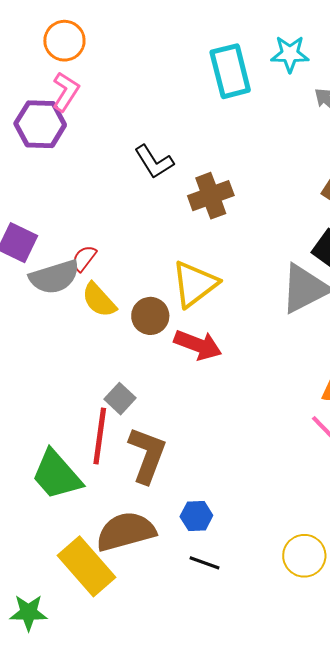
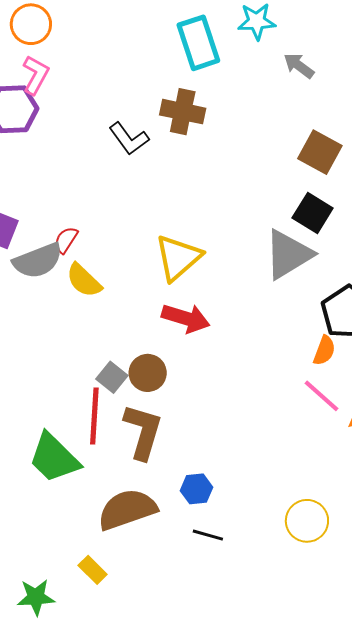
brown cross: (211, 196) -> (183, 112), moved, turned 36
brown circle: (150, 316) -> (148, 373), moved
yellow rectangle: (86, 566) -> (93, 570), moved, size x0.5

